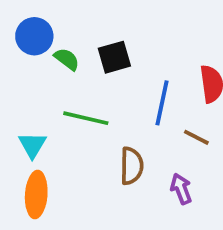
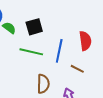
green line: (86, 118) -> (31, 52), moved

